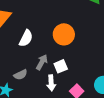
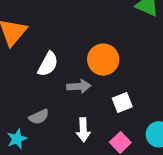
gray arrow: (42, 62) -> (79, 86), moved, turned 56
white square: (61, 66) -> (122, 103), moved

